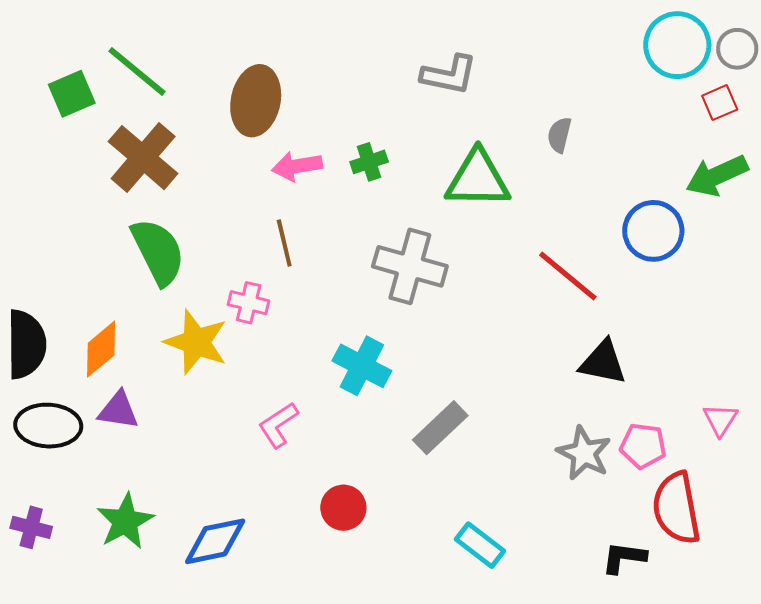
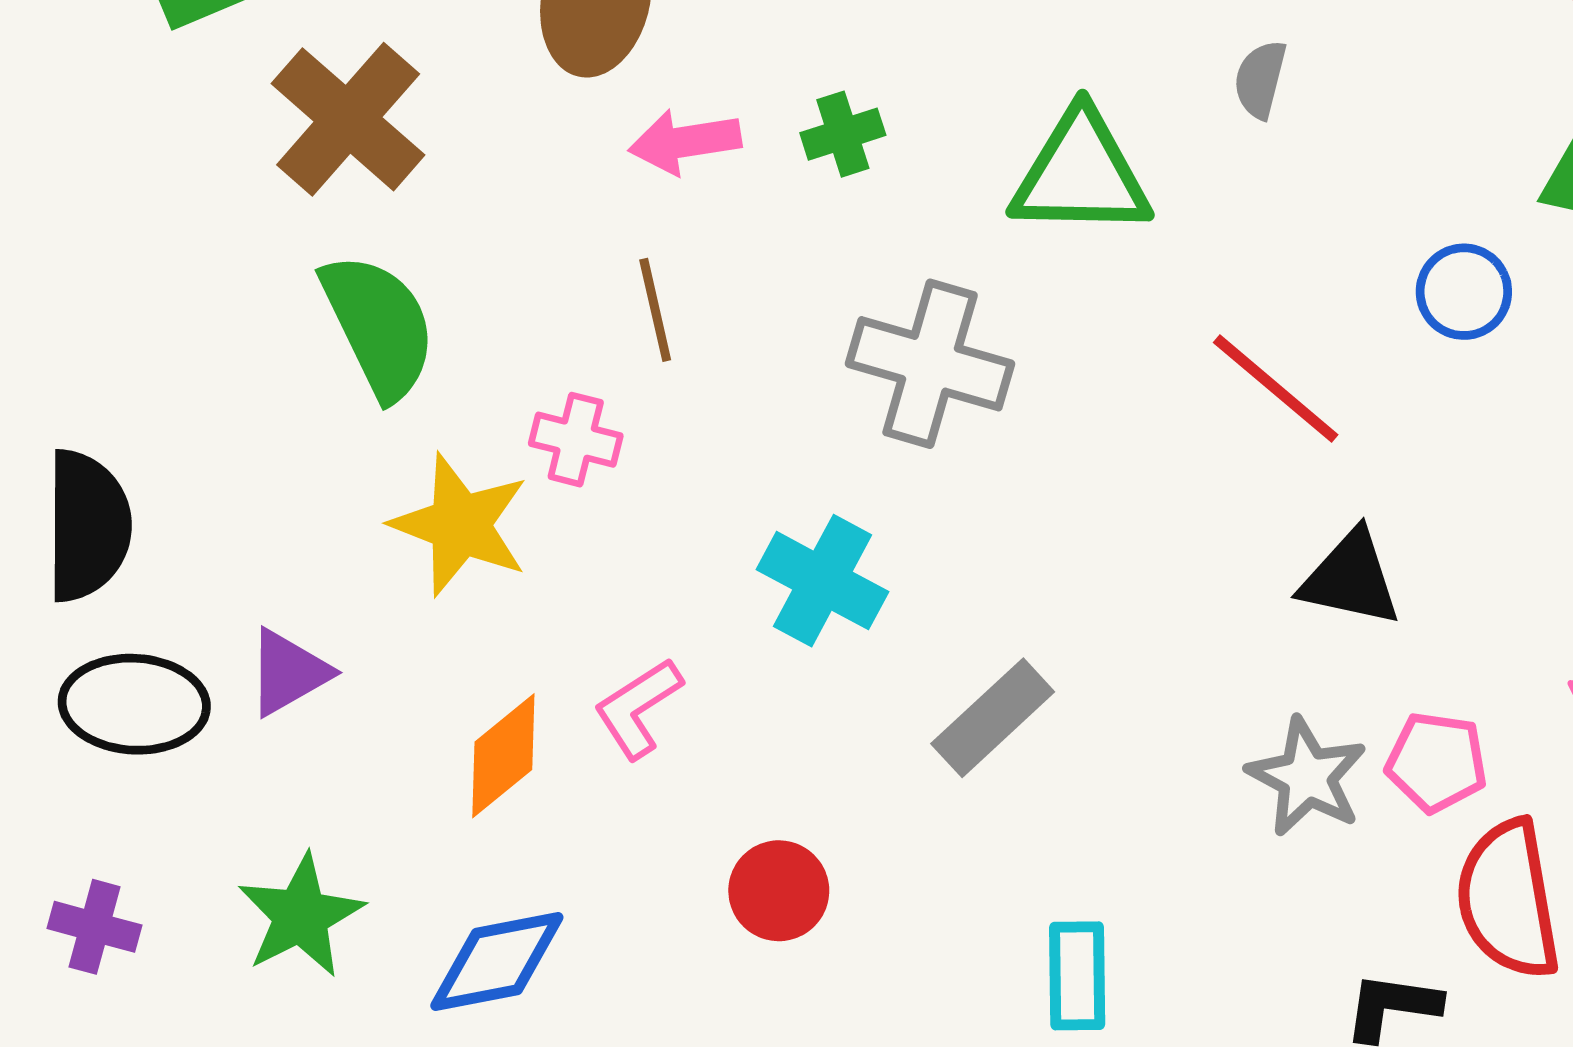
blue circle: (653, 231) -> (1464, 292), size x0.7
orange diamond: (101, 349) -> (503, 756), moved
purple triangle: (118, 410) -> (288, 672), turned -39
cyan rectangle: (480, 545) -> (1077, 976), turned 51

